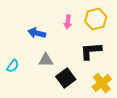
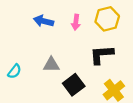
blue arrow: (37, 33) -> (44, 21), moved

